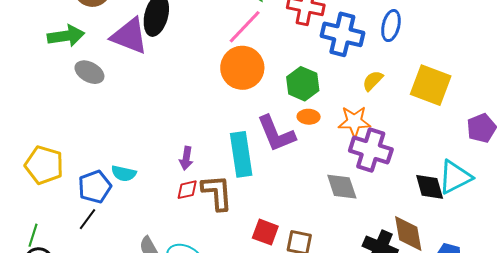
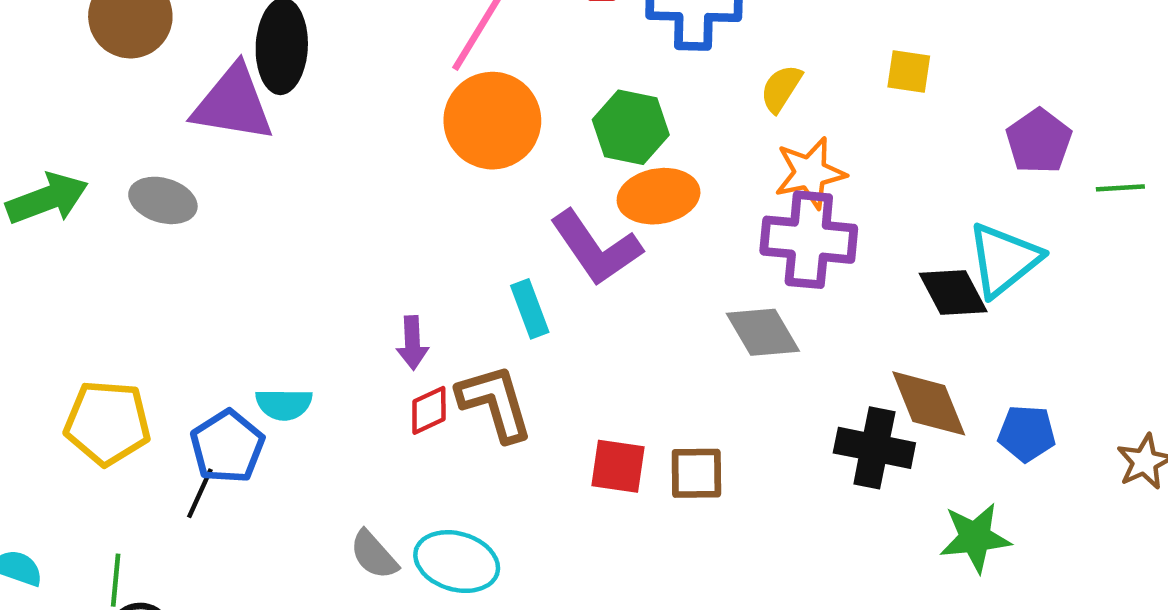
green arrow: (66, 36) -> (47, 199), moved
yellow square: (431, 85) -> (909, 72), size x0.5
orange ellipse: (309, 117) -> (659, 196), size x1.6
orange star: (354, 122) -> (810, 173), moved
cyan rectangle: (241, 154) -> (530, 309), size x0.6
black line: (88, 219) -> (200, 493), moved

